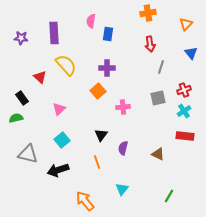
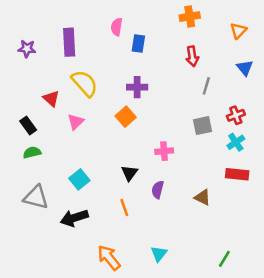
pink cross: (123, 107) -> (164, 151), moved
pink triangle: (59, 109) -> (76, 122), moved
green semicircle: (16, 118) -> (32, 152), moved
cyan triangle: (122, 189) -> (159, 254), moved
green line: (169, 196) -> (224, 259), moved

